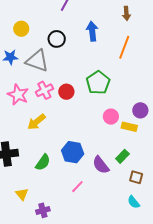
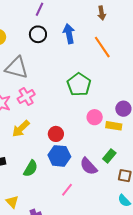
black circle: (57, 39) -> (38, 34), moved
orange line: (124, 47) -> (102, 47), turned -50
red circle: (66, 92) -> (56, 134), moved

